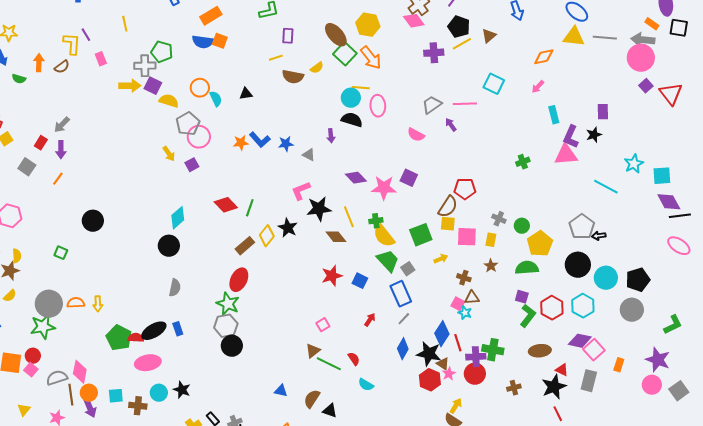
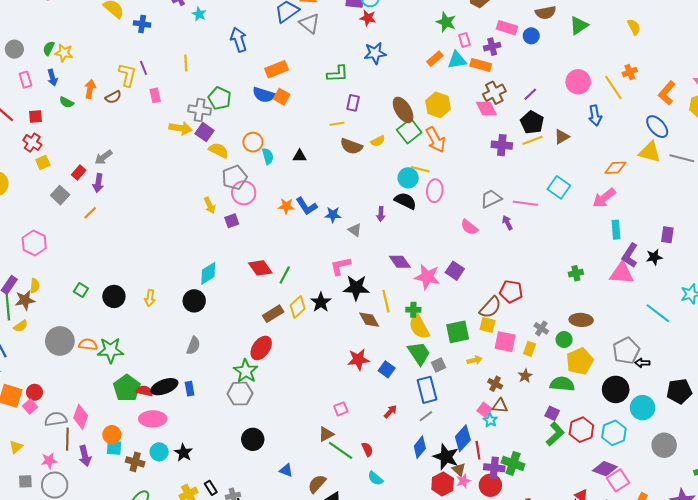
pink arrow: (538, 87) -> (604, 198), size x1.6
black circle: (93, 221) -> (114, 296), moved
black pentagon: (638, 280) -> (679, 391), moved
yellow arrow: (98, 304) -> (150, 298), moved
green star: (43, 327) -> (111, 350), moved
black circle: (232, 346) -> (253, 439), moved
brown ellipse: (540, 351) -> (581, 320), moved
orange circle: (89, 393) -> (112, 435), moved

